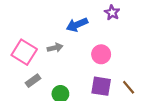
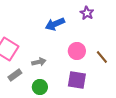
gray arrow: (55, 48) -> (39, 62), moved
brown line: (129, 87) -> (102, 57), moved

